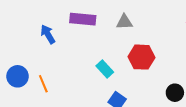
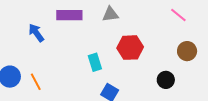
cyan rectangle: (105, 69) -> (95, 62), turned 30

